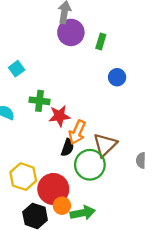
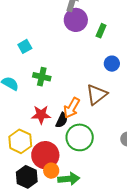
red star: (59, 116) -> (41, 115), moved
brown triangle: (105, 145) -> (97, 95), moved

